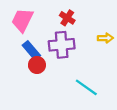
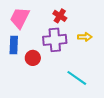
yellow arrow: (105, 38) -> (85, 37), moved
blue rectangle: (31, 50) -> (14, 45), moved, turned 42

